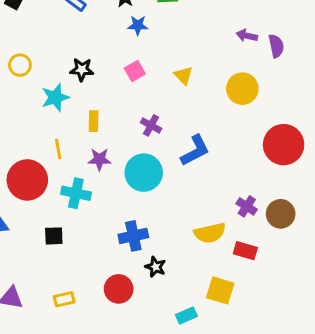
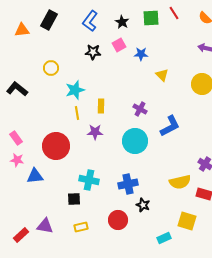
blue star: (138, 25) -> (141, 54), moved
black star: (82, 70) -> (93, 52), moved
pink square: (135, 71) -> (119, 45), moved
yellow line: (58, 149) -> (77, 113), moved
purple star: (99, 159) -> (95, 132), moved
cyan cross: (76, 193) -> (89, 180), moved
black square: (54, 236) -> (74, 199), moved

